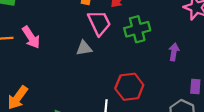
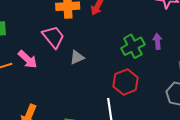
pink trapezoid: (99, 23) -> (53, 37), moved
green cross: (137, 29) -> (133, 46), moved

